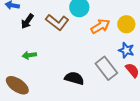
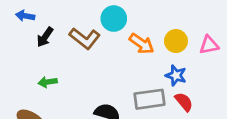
orange arrow: (100, 26) -> (142, 44), turned 66
gray rectangle: (106, 68) -> (149, 99), turned -60

